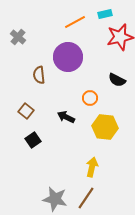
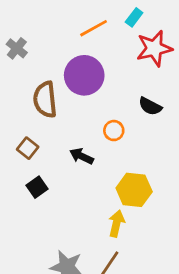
cyan rectangle: (105, 14) -> (134, 17), turned -40
brown semicircle: (39, 75) -> (45, 100), size x1.5
yellow hexagon: (105, 127) -> (134, 190), moved

